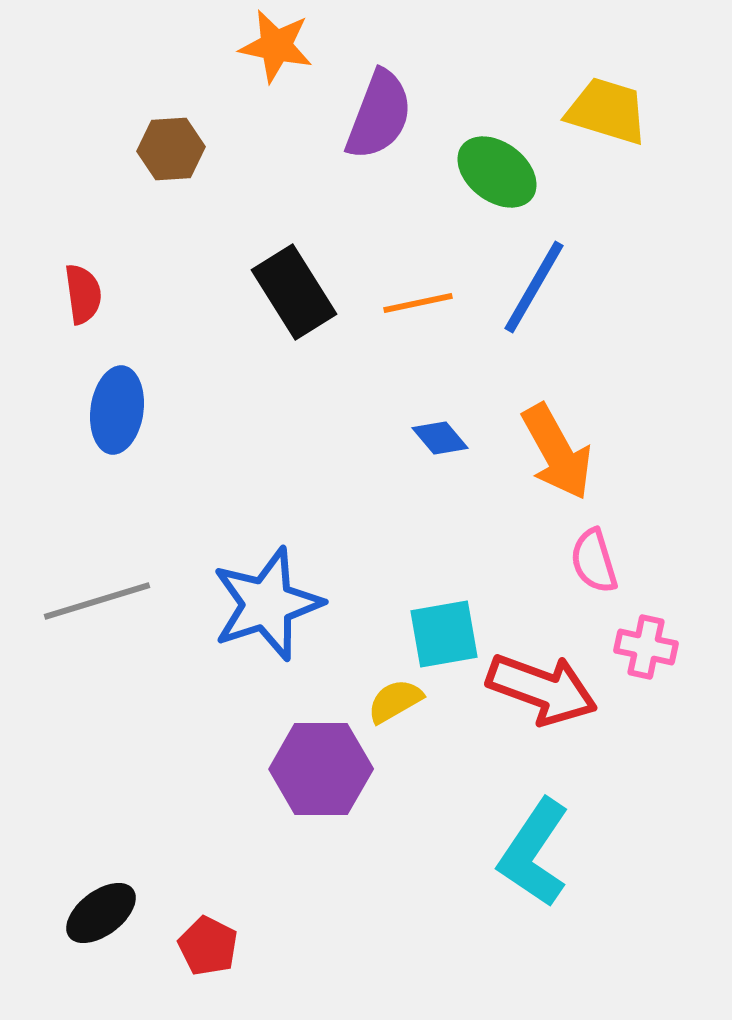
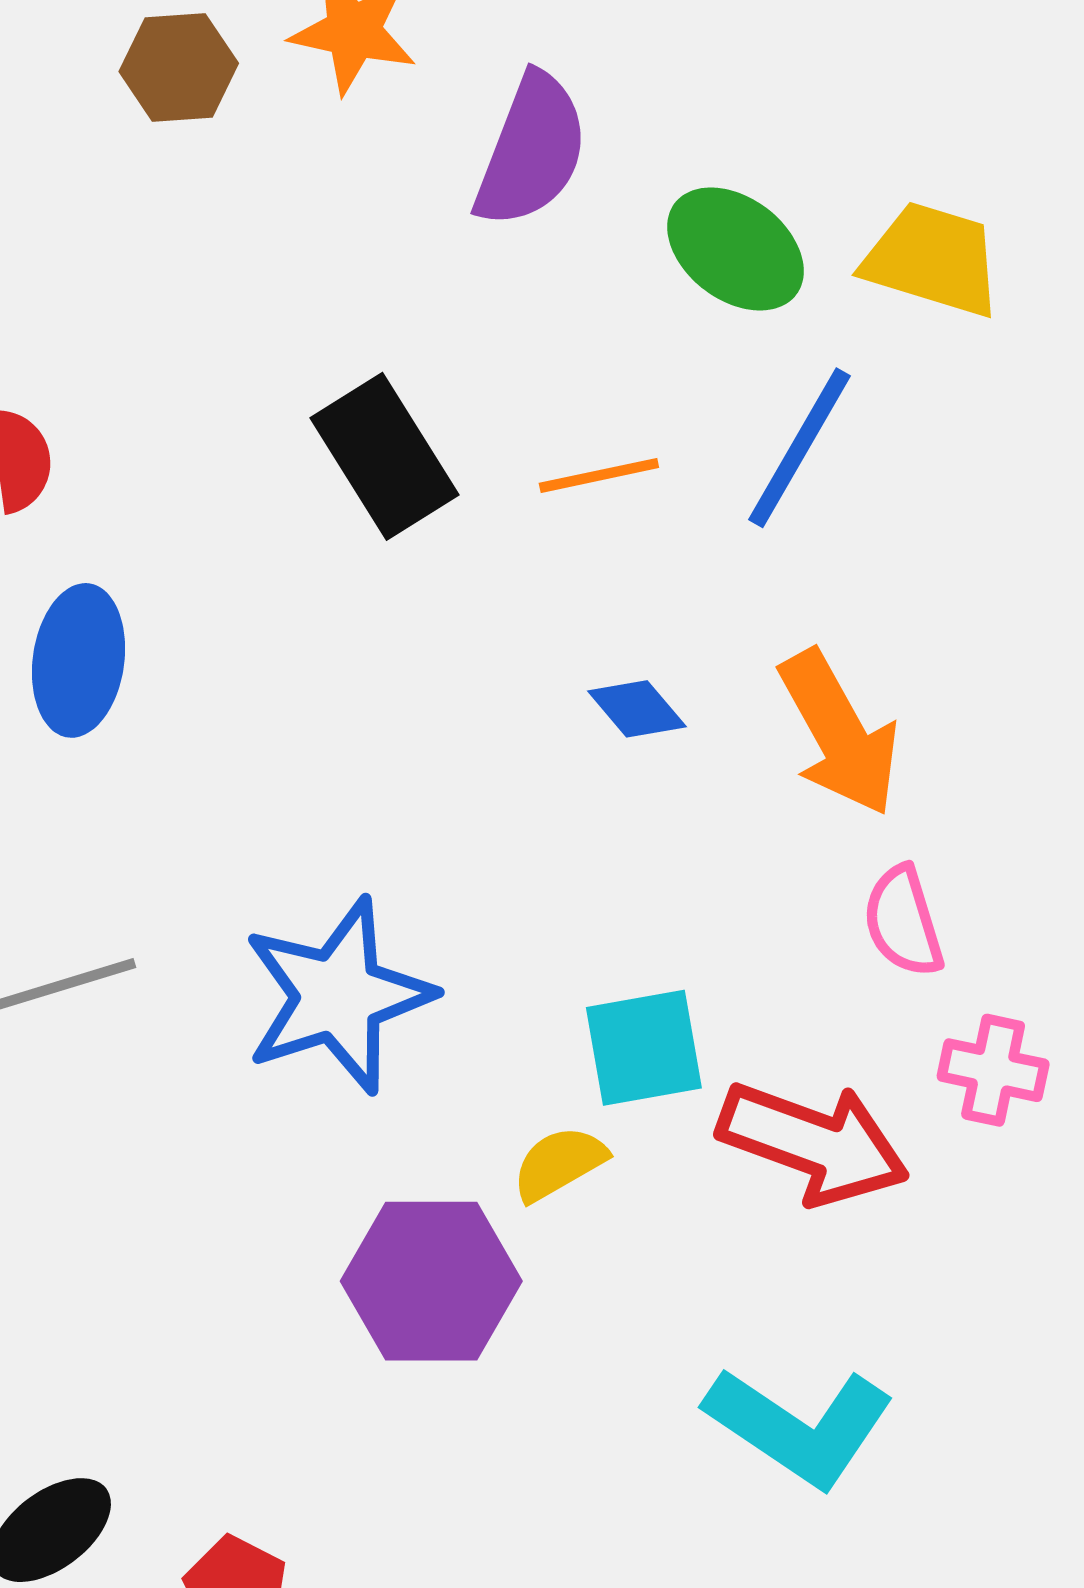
yellow trapezoid: (607, 111) -> (933, 259), moved
brown hexagon: (171, 149) -> (179, 67), moved
cyan L-shape: (534, 853) -> (799, 1426), turned -90

